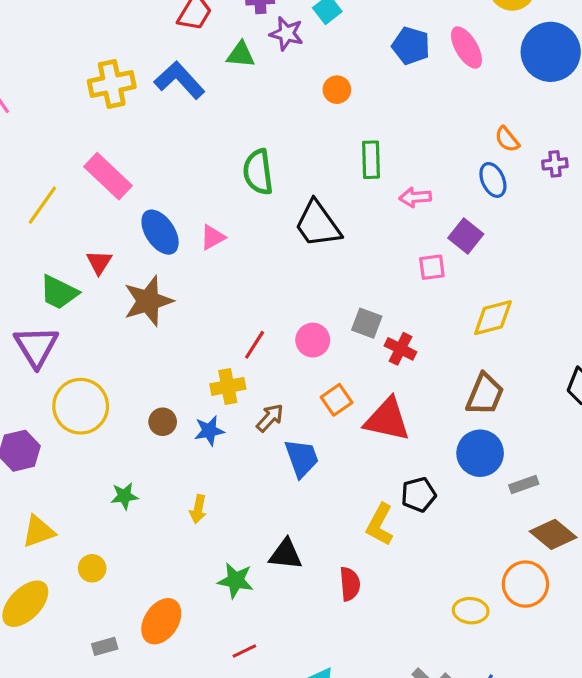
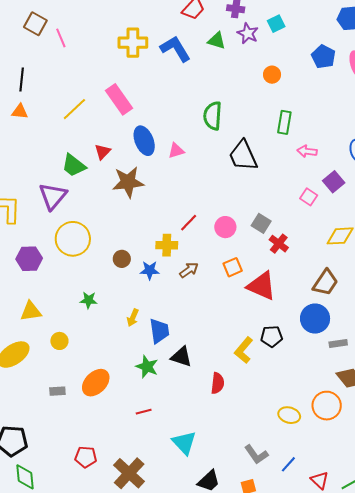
pink square: (432, 267) -> (309, 197), turned 30
blue trapezoid: (302, 458) -> (159, 331), moved

